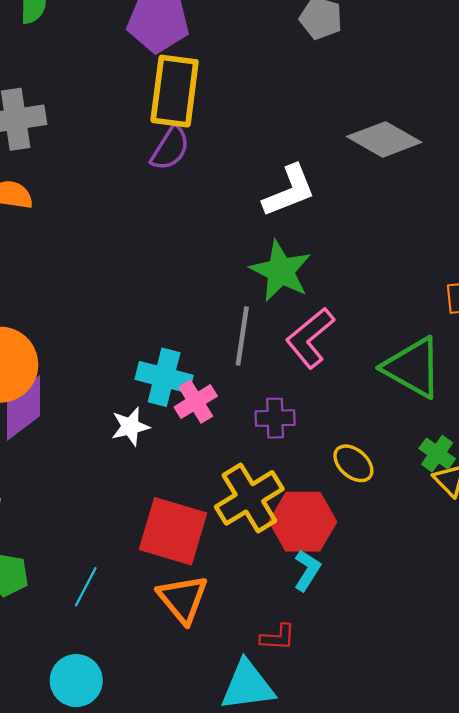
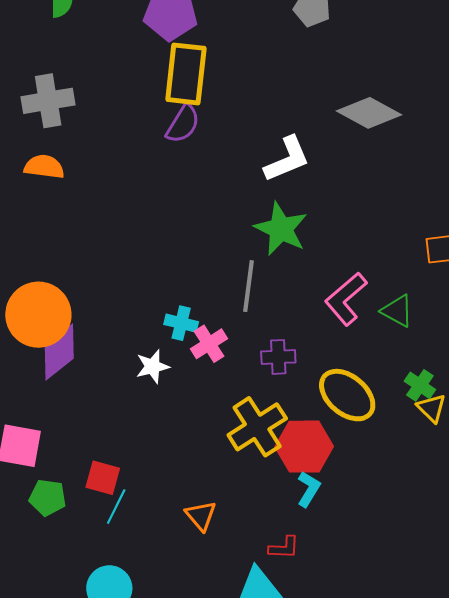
pink L-shape: (310, 338) -> (346, 299), moved
green triangle: (413, 368) -> (397, 311), size x0.6
cyan cross: (164, 377) -> (181, 323), size x0.7
yellow ellipse: (353, 463) -> (347, 395), size x1.6
red square: (173, 531) -> (103, 478), moved, size x0.6
orange triangle: (183, 599) -> (201, 516), size x0.7

